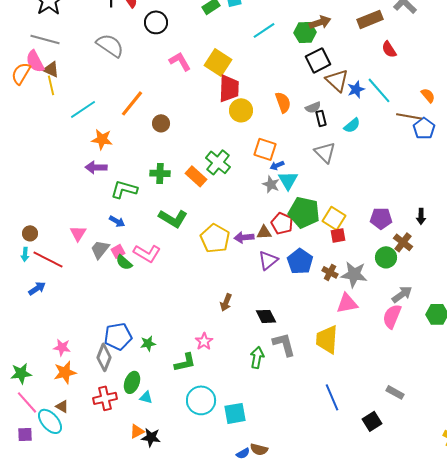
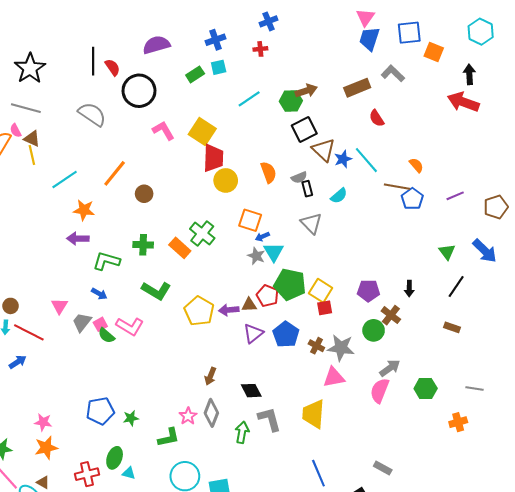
black circle: (156, 22) -> (139, 91), size x1.4
pink semicircle: (35, 61) -> (16, 131), size x0.6
gray diamond: (104, 357) -> (211, 413), moved

